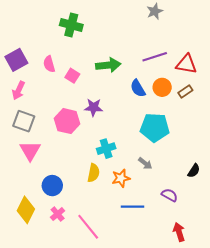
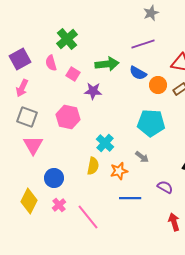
green cross: (71, 25) -> (67, 39), moved, turned 35
purple line: (155, 57) -> (143, 44), moved
blue semicircle: (138, 88) -> (138, 73), moved, turned -30
purple star: (93, 107) -> (93, 91), moved
cyan cross: (106, 149) -> (105, 143), turned -30

